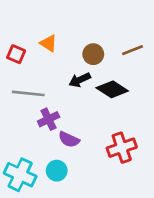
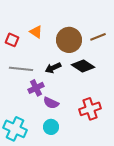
brown circle: (93, 54) -> (69, 40), size x1.6
black arrow: (80, 80) -> (53, 68), moved
cyan circle: (57, 171) -> (51, 127), moved

